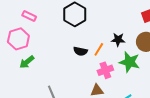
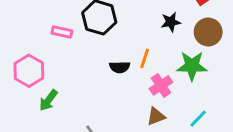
pink rectangle: (29, 16) -> (62, 32), moved
black star: (118, 40) -> (171, 22), moved

